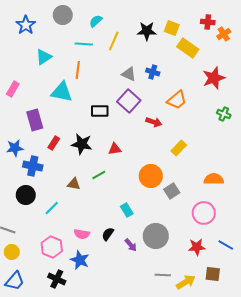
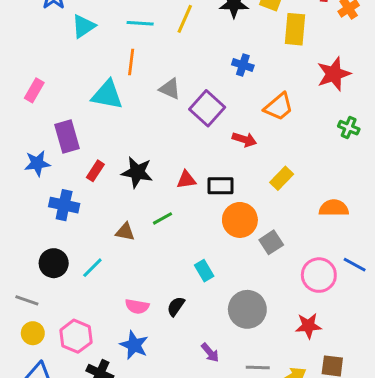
yellow rectangle: (188, 48) -> (295, 29), turned 60
cyan triangle: (44, 57) -> (83, 26), moved
gray triangle: (129, 74) -> (170, 89), moved
black rectangle: (100, 111) -> (221, 186), moved
blue star: (15, 148) -> (37, 163), moved
orange semicircle: (214, 179) -> (334, 208), moved
black circle: (26, 195) -> (54, 263), moved
purple arrow: (131, 245) -> (210, 353), moved
blue line: (226, 245) -> (355, 265), moved
pink hexagon: (52, 247) -> (76, 336), moved

